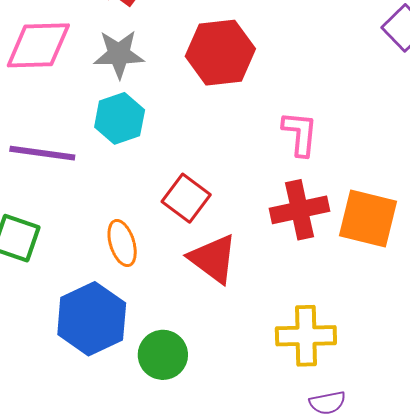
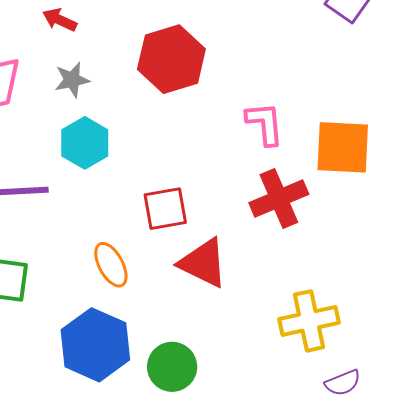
gray star: (119, 54) -> (72, 80), size x0.7
red square: (186, 198) -> (165, 209), turned -36
orange square: (368, 219) -> (343, 147), moved

